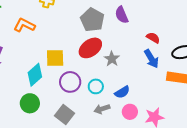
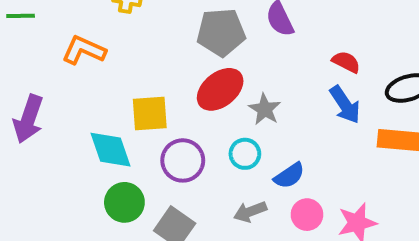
gray pentagon: (92, 20) -> (221, 32), turned -30
cyan diamond: (35, 75) -> (110, 150), turned -65
cyan circle: (96, 86) -> (245, 154), moved
green circle: (30, 103) -> (124, 202), moved

